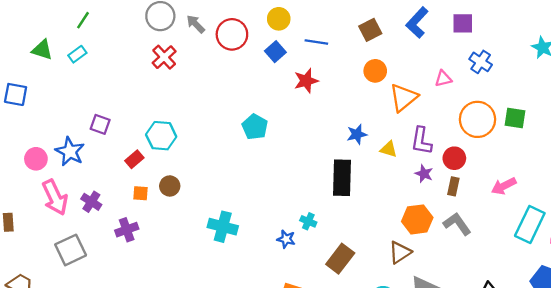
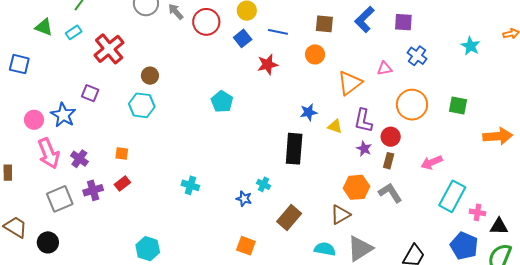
brown square: (370, 30) -> (324, 24), turned 30
red cross: (164, 57) -> (109, 49), moved, size x1.4
orange circle: (375, 71) -> (315, 54), moved
green square: (515, 118) -> (458, 105), moved
red rectangle: (134, 159) -> (122, 184), moved
brown circle: (170, 186) -> (150, 76), moved
cyan cross: (223, 227) -> (190, 185), size x0.7
purple cross: (127, 230) -> (93, 190), moved

